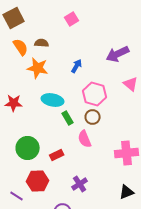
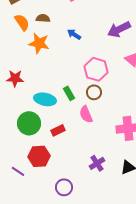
blue arrow: (77, 66) -> (74, 34), moved, turned -88
cyan ellipse: (53, 100) -> (45, 99), moved
purple cross: (80, 184) -> (97, 163), moved

